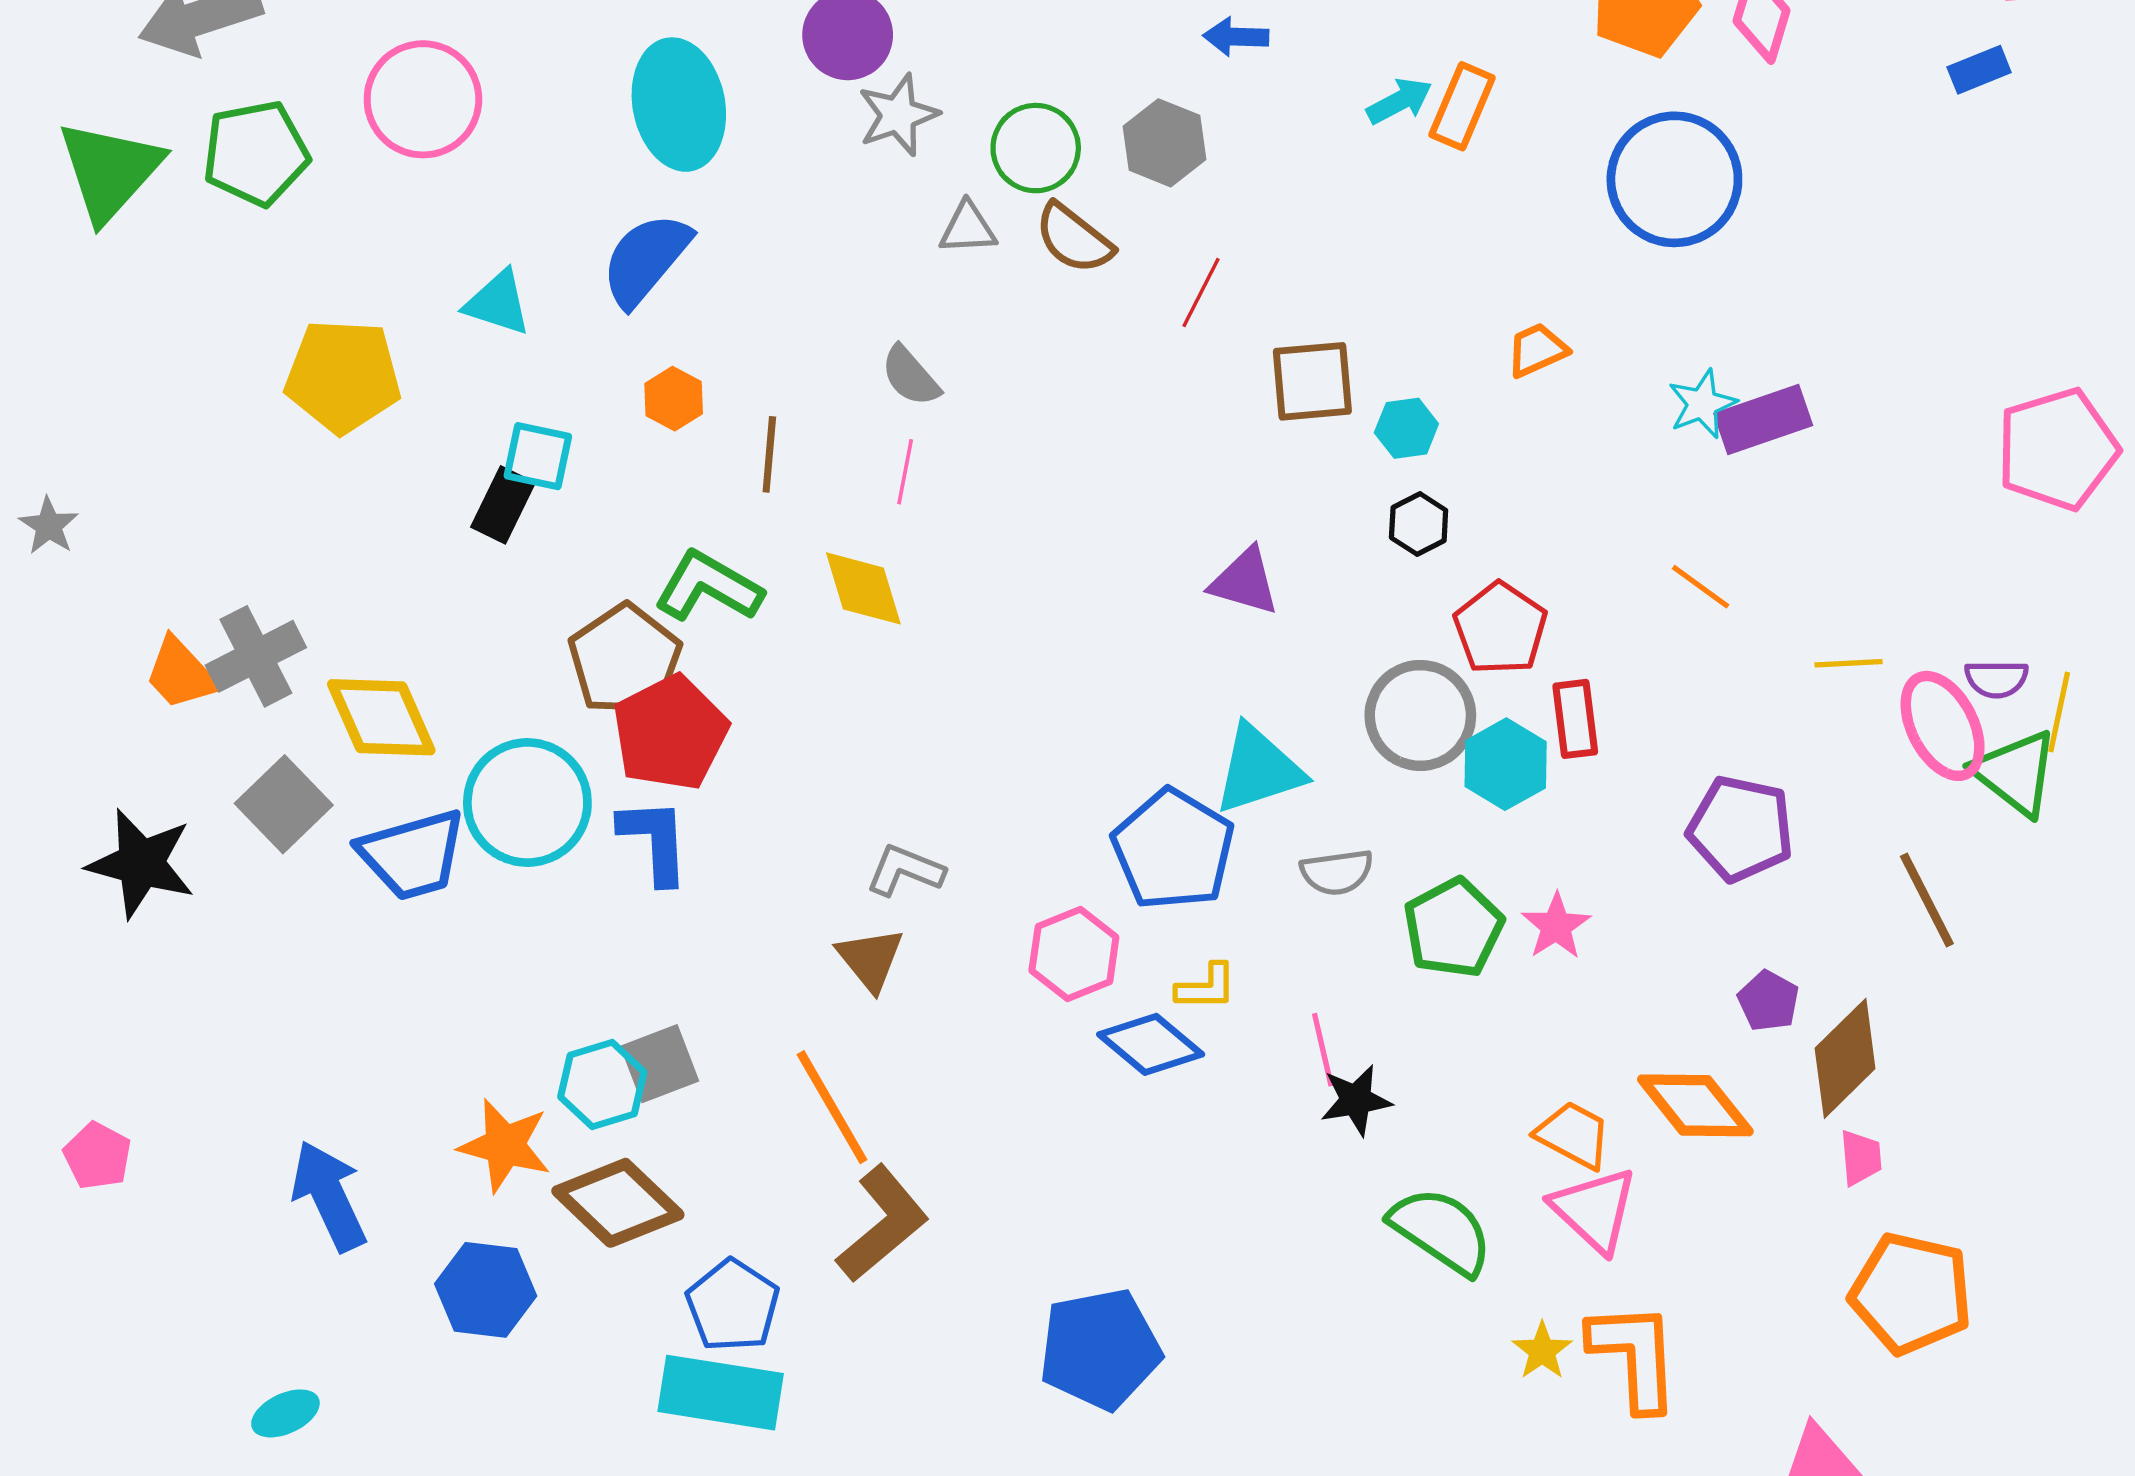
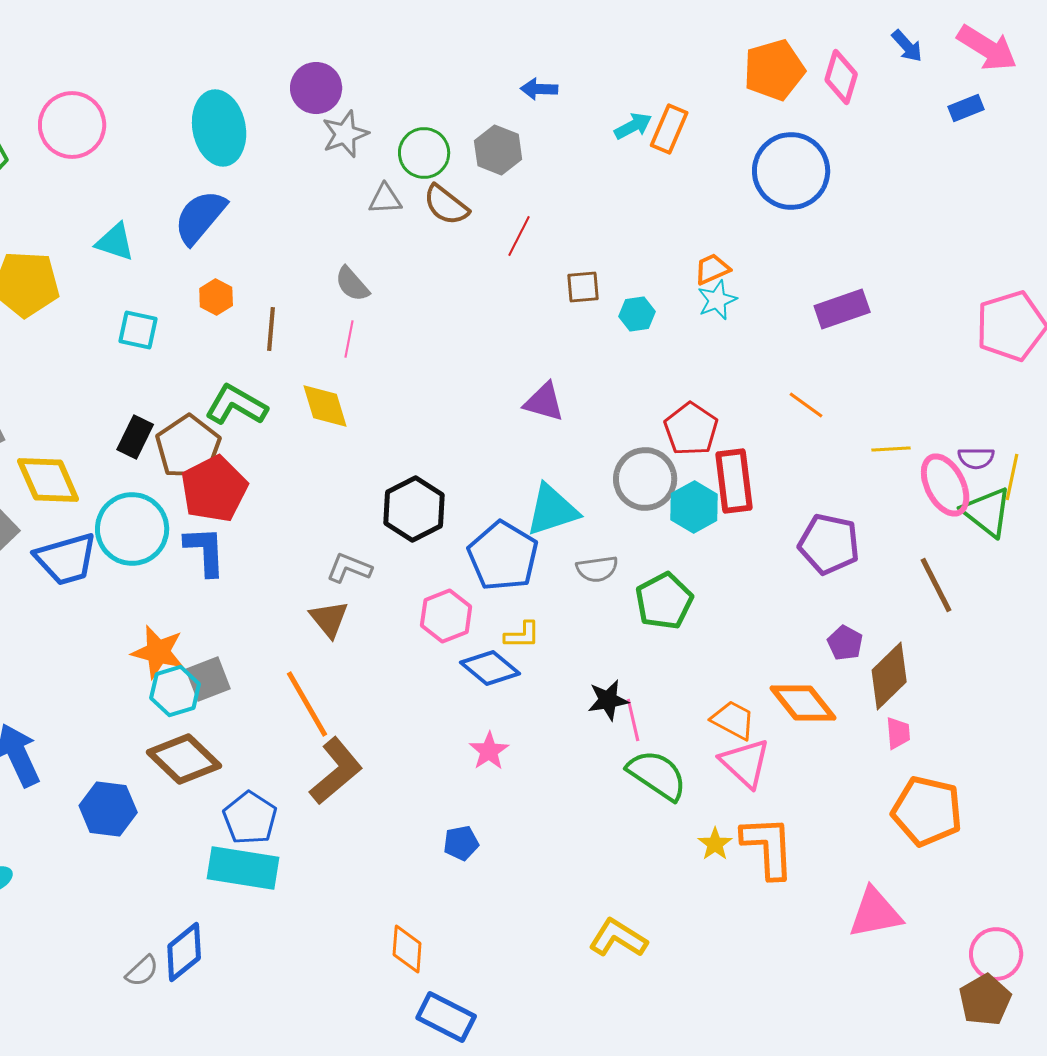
brown square: (1312, 381) -> (583, 287), size x0.7
cyan star: (1702, 404) -> (717, 300), moved
black rectangle: (503, 505) -> (135, 437), moved
black hexagon: (1419, 524) -> (414, 509), moved, size x1.8
red rectangle: (1575, 719) -> (734, 481), size x1.4
pink star: (1556, 926) -> (489, 751), moved
pink line: (1323, 1050) -> (633, 720), moved
orange star: (505, 1145) -> (158, 652), moved
blue pentagon: (1100, 1349) -> (461, 843), size x0.5

